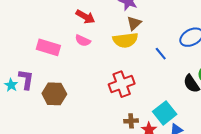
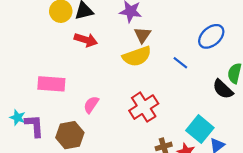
pink semicircle: (83, 41) -> (91, 105), moved, turned 112
cyan star: (11, 85) -> (18, 118), moved

